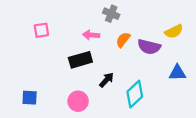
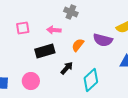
pink square: (41, 30) -> (23, 28), moved
orange semicircle: (123, 40) -> (78, 45), moved
pink circle: (78, 101) -> (31, 81), moved

